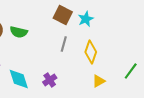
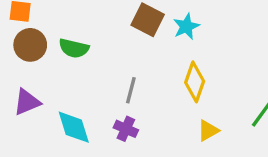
gray line: (64, 44) -> (131, 90), moved
purple cross: (50, 80) -> (126, 129), turned -32

